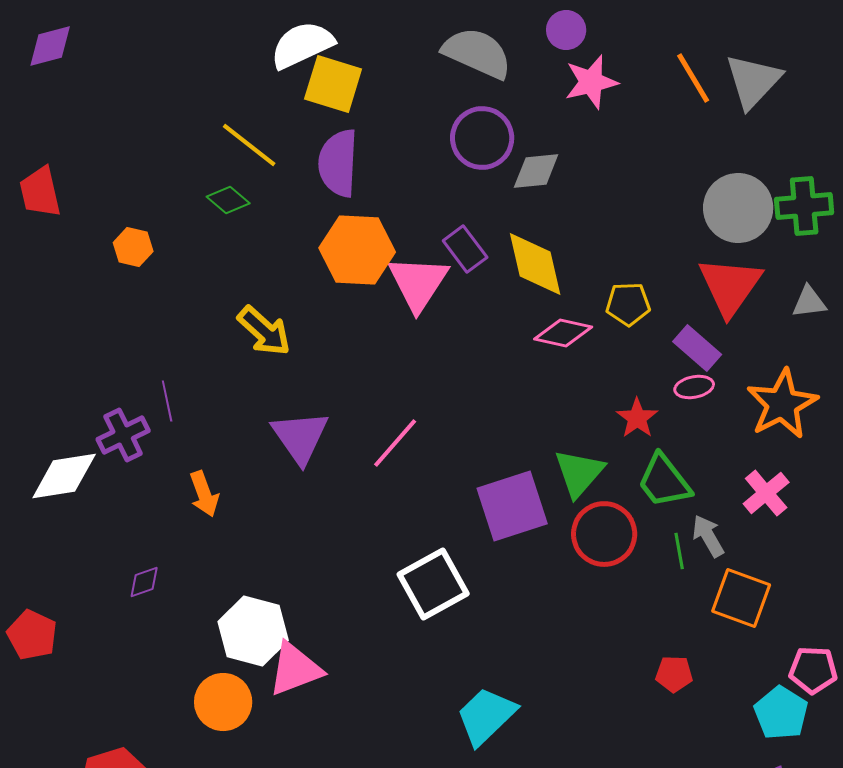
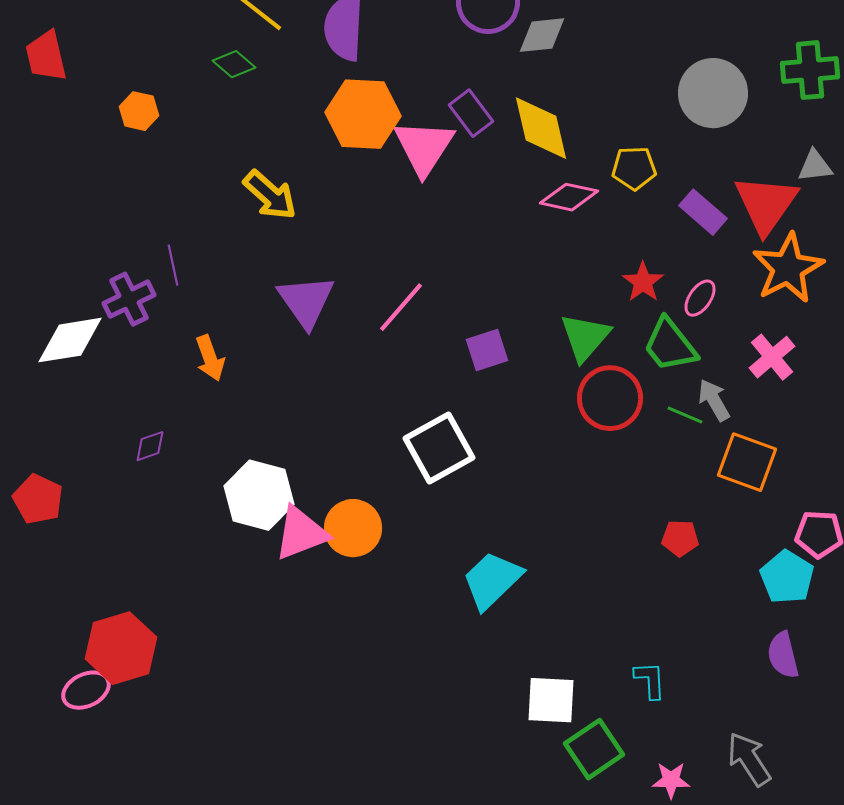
gray circle: (738, 208) -> (713, 93), moved
red triangle: (730, 286) -> (766, 204), moved
pink ellipse: (694, 387) -> (700, 298), moved, turned -45
purple square: (512, 506) -> (487, 350), moved, size x0.6
green line: (679, 551) -> (685, 415), turned -57
orange circle: (223, 702) -> (353, 528), moved

